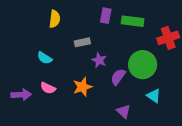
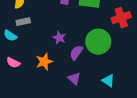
gray rectangle: (82, 42) -> (23, 22), moved
cyan triangle: (154, 96) -> (108, 81), moved
purple triangle: (124, 111) -> (74, 79), moved

